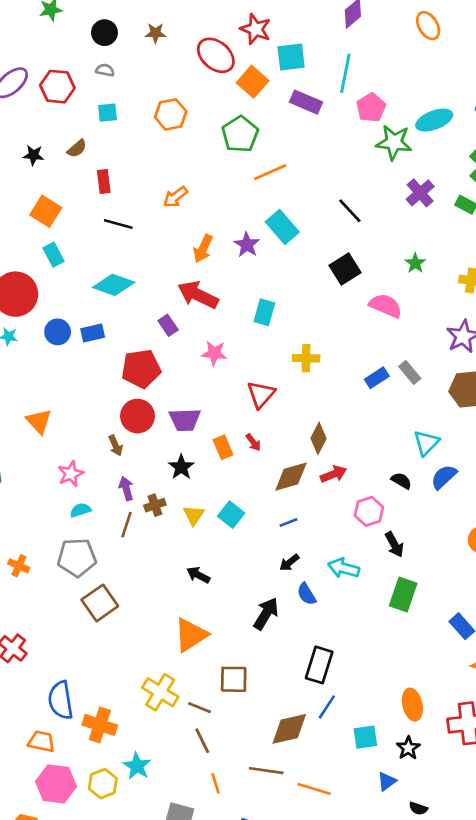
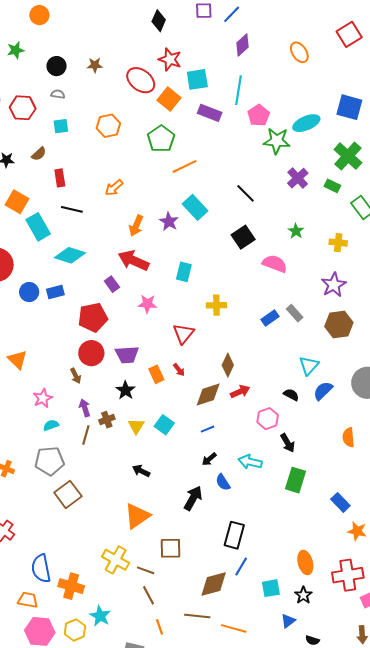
cyan rectangle: (54, 255) -> (38, 227), moved, size x1.5

